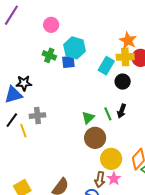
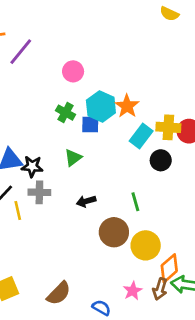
orange star: (128, 40) -> (127, 106), moved
black star: (24, 83) -> (32, 166), moved
black arrow: (122, 111) -> (86, 201), moved, turned 48
green triangle: (88, 118) -> (73, 158), moved
yellow circle: (111, 159) -> (146, 245), moved
brown arrow: (100, 180) -> (160, 289), moved

